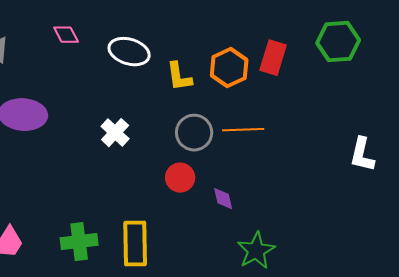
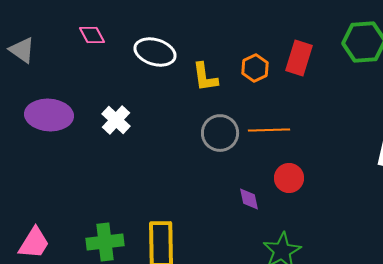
orange hexagon: (229, 68) -> (255, 68), size x0.7
white cross: (115, 133) -> (116, 120), moved
red circle: (180, 178) -> (289, 178), moved

